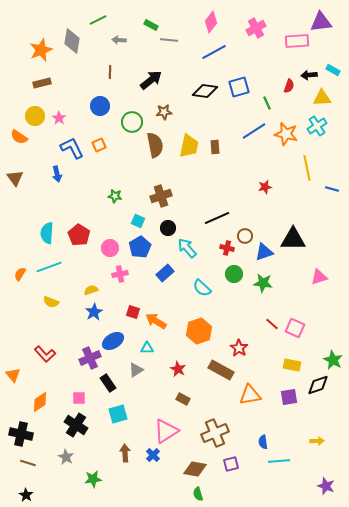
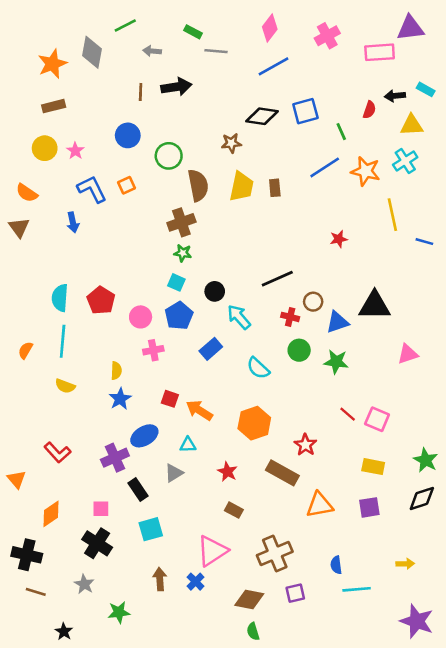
black arrow: (151, 80) -> (176, 87), moved, turned 30
brown star: (164, 112) -> (231, 143), moved
orange semicircle: (19, 137) -> (27, 193), moved
green star: (115, 196) -> (183, 253), moved
brown cross: (161, 196) -> (181, 222), moved
cyan line: (49, 267) -> (63, 341), turned -65
yellow semicircle: (91, 290) -> (116, 371), turned 112
black diamond: (318, 385) -> (422, 499), moved
purple star: (326, 486) -> (417, 621), size x1.5
black star: (26, 495) -> (64, 631), moved

